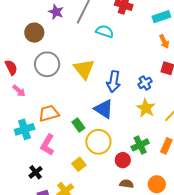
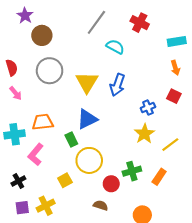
purple star: (56, 12) -> (25, 16), moved
blue arrow: (114, 82) -> (117, 85), moved
blue triangle: (104, 109) -> (87, 119), moved, turned 50
brown semicircle: (127, 184) -> (101, 205), moved

